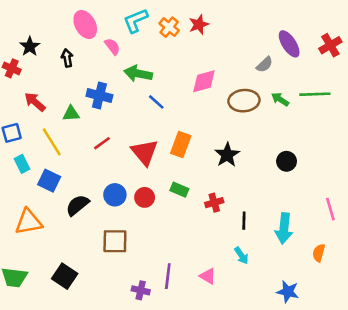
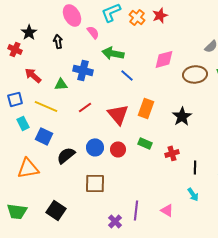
yellow line: (52, 142) -> (46, 106), turned -35
purple cross: (141, 290) -> (115, 221), turned 32

